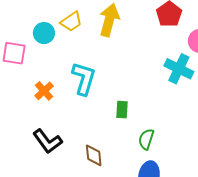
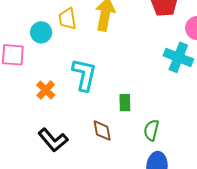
yellow trapezoid: (71, 22) -> (67, 19), turned 120
brown diamond: (94, 155) -> (102, 131), moved

